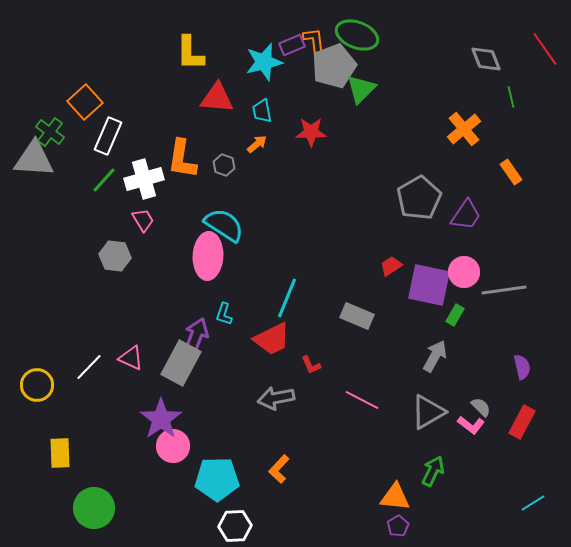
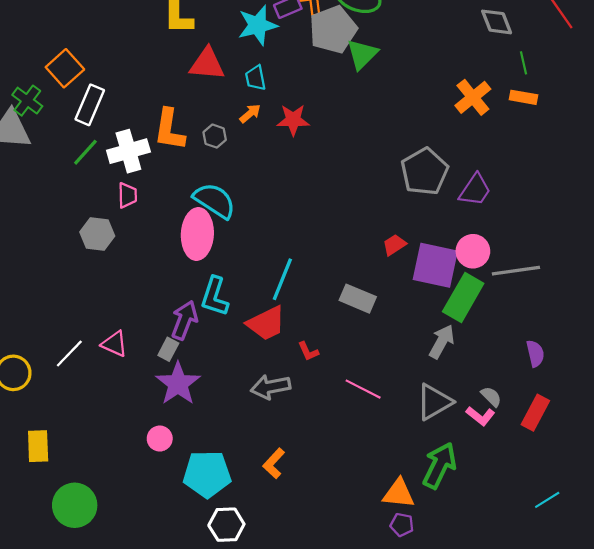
red star: (311, 132) -> (293, 120), moved
orange rectangle: (511, 172) -> (524, 97), moved, turned -45
pink trapezoid: (143, 220) -> (127, 195), turned 30
cyan L-shape: (224, 314) -> (215, 296), size x1.6
green rectangle: (455, 315) -> (463, 298), size x2.0
gray rectangle: (181, 363) -> (168, 349), size x0.5
purple star: (161, 419) -> (178, 384), moved
pink circle: (173, 446) -> (160, 439), size x0.7
green arrow: (433, 471) -> (440, 465), size x1.4
purple pentagon: (398, 526) -> (402, 525), turned -30

